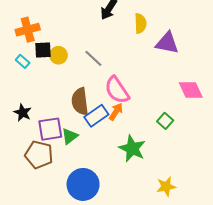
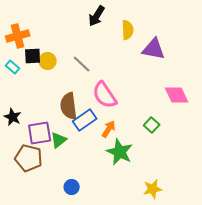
orange arrow: (116, 112) -> (109, 129), moved
blue circle: (83, 184) -> (72, 187), size x0.5

